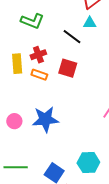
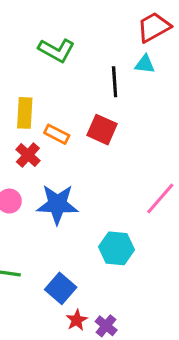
black line: (72, 37) -> (115, 82), turned 42
red cross: (38, 55) -> (28, 155), moved, turned -35
cyan hexagon: (88, 163) -> (117, 248), moved

